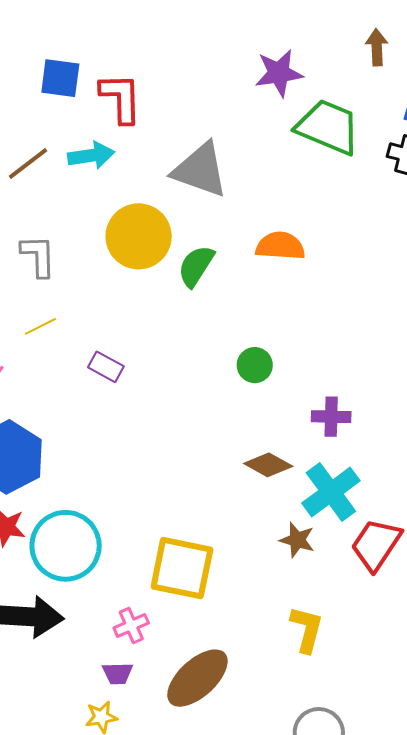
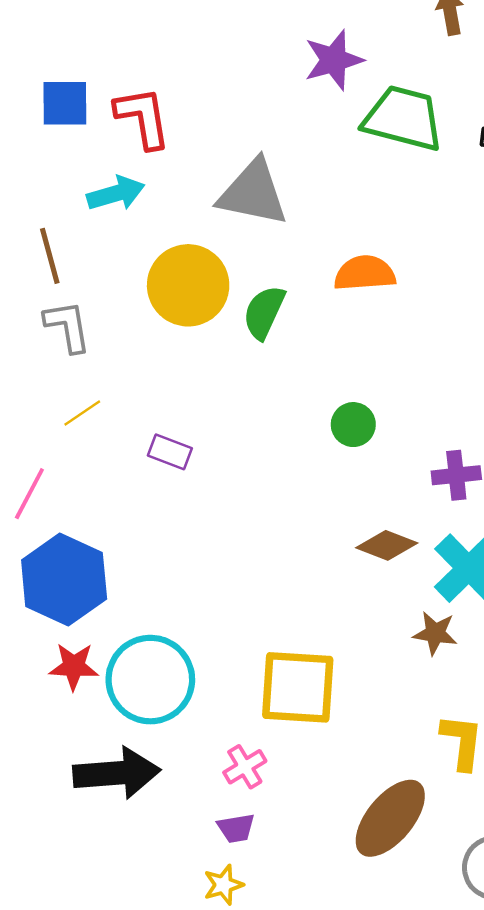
brown line: (28, 163) -> (50, 256), moved, turned -60
brown ellipse: (197, 678) -> (390, 818), moved

